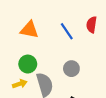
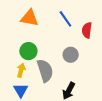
red semicircle: (92, 25) -> (87, 30), moved
yellow arrow: (20, 84) -> (21, 70), turned -56

